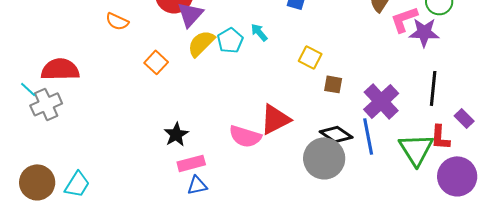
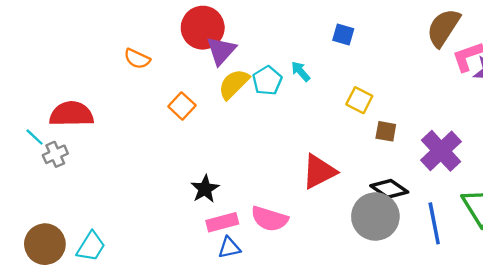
gray cross: (46, 104) -> (55, 154), size x0.7
pink semicircle: (245, 136) -> (269, 219), moved
blue line: (368, 136) -> (434, 223), moved

